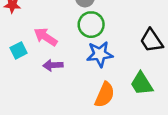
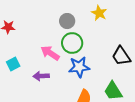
pink arrow: (46, 37) -> (50, 53), moved

